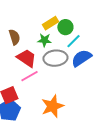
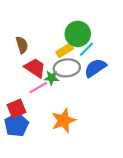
yellow rectangle: (50, 23) -> (65, 50), moved
green circle: (65, 27) -> (78, 34), size x1.5
green star: (44, 40) -> (51, 78), moved

